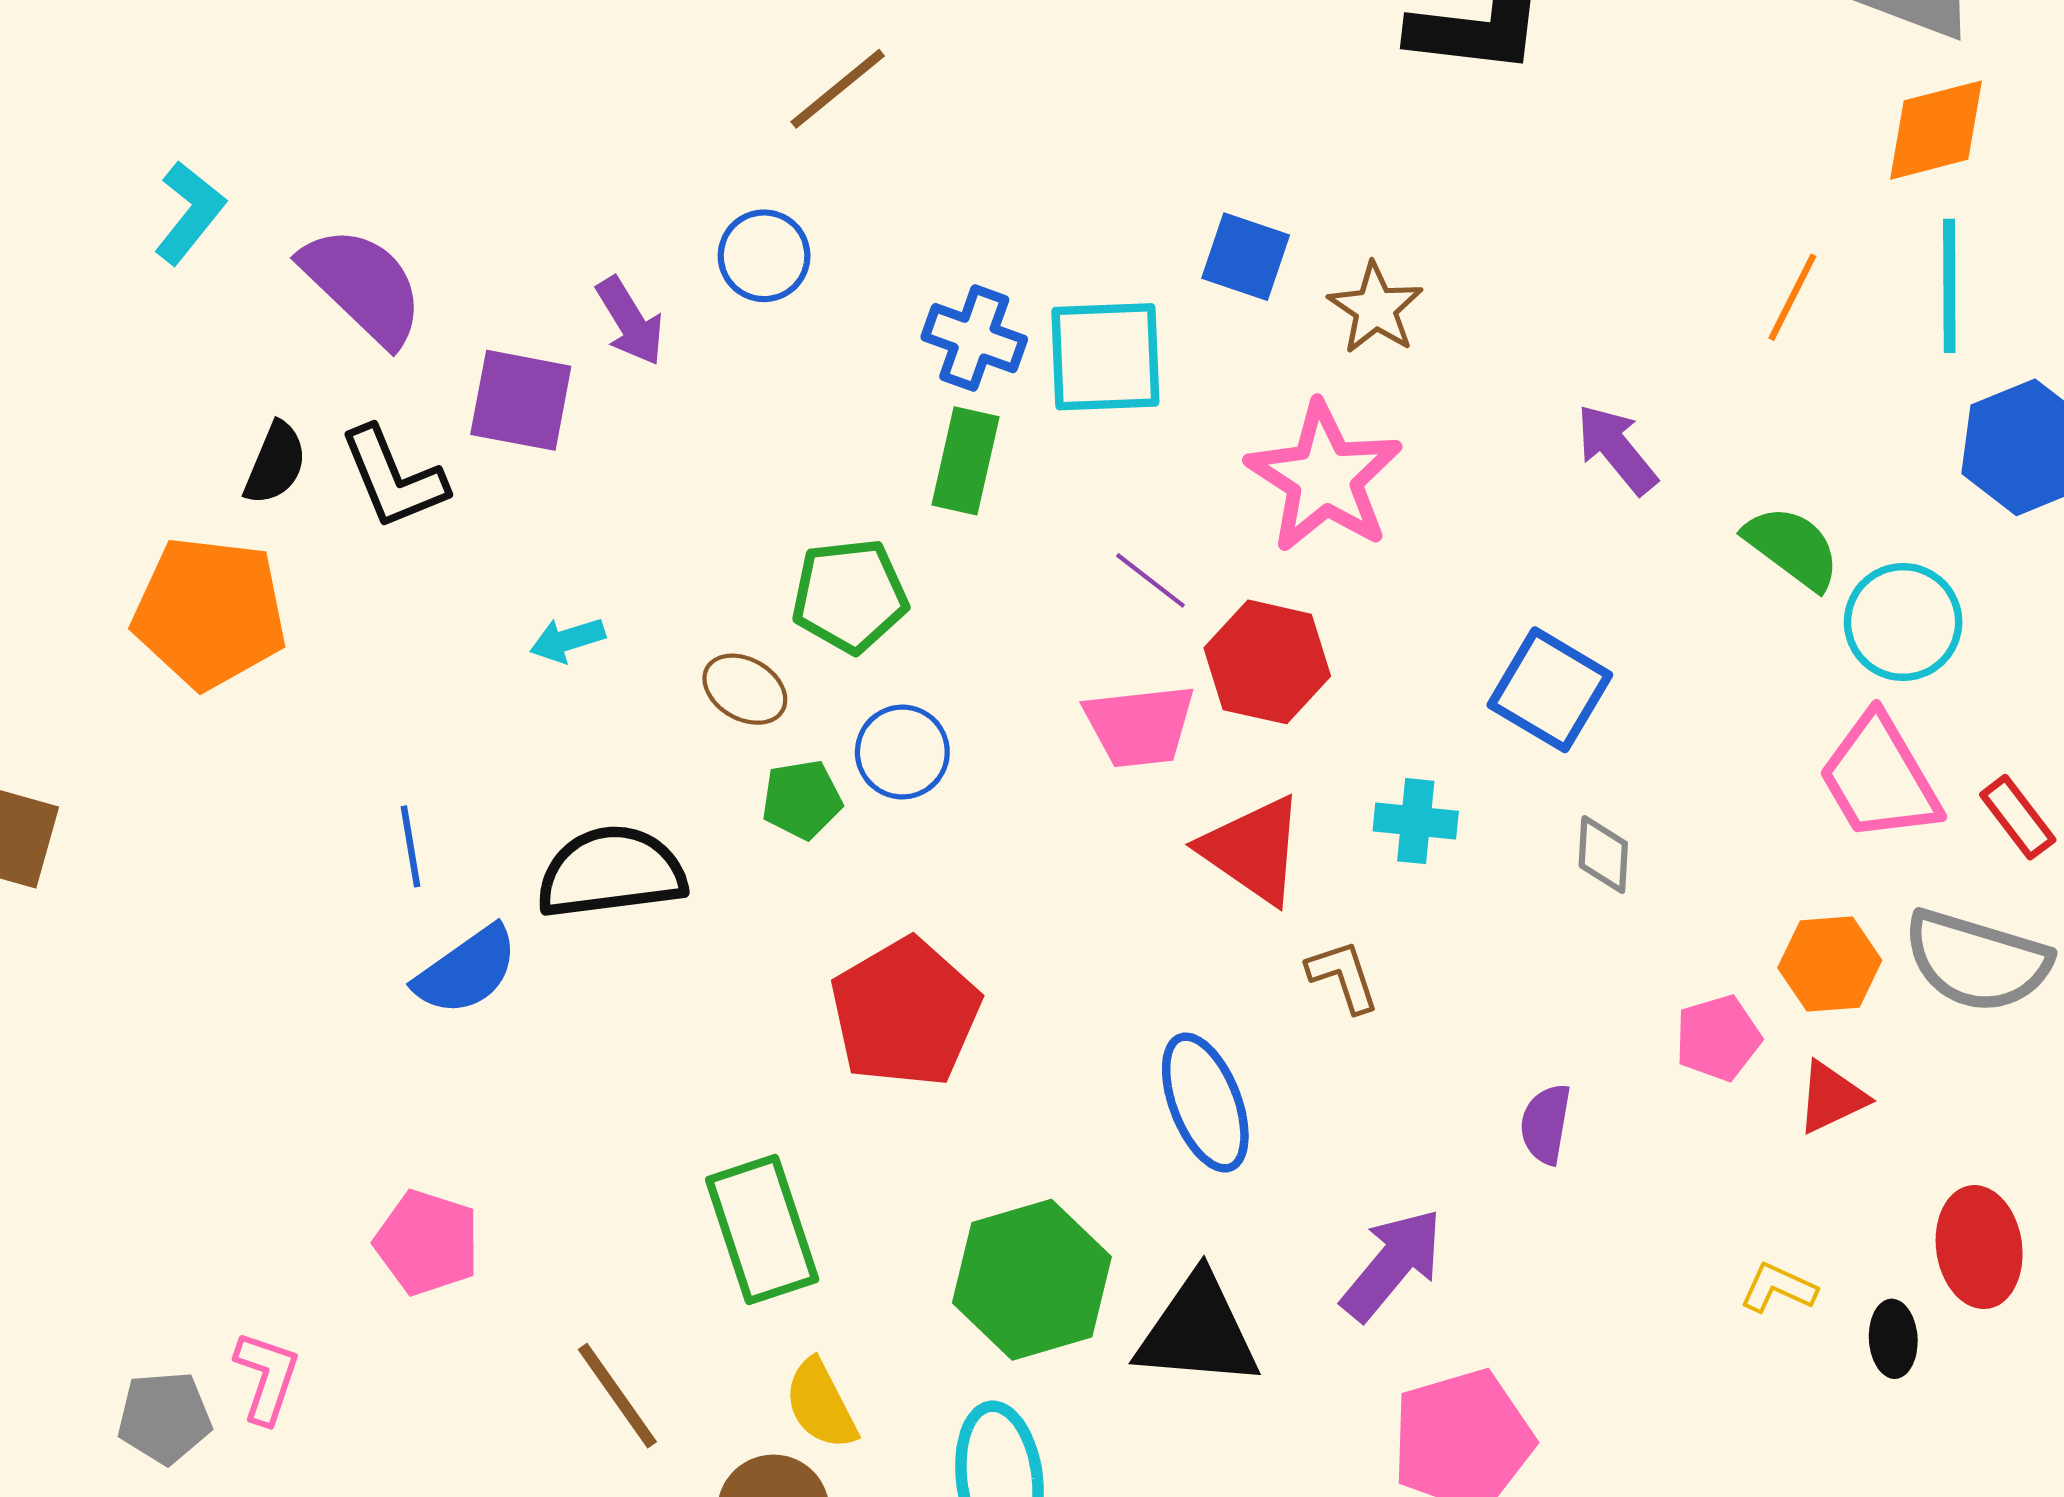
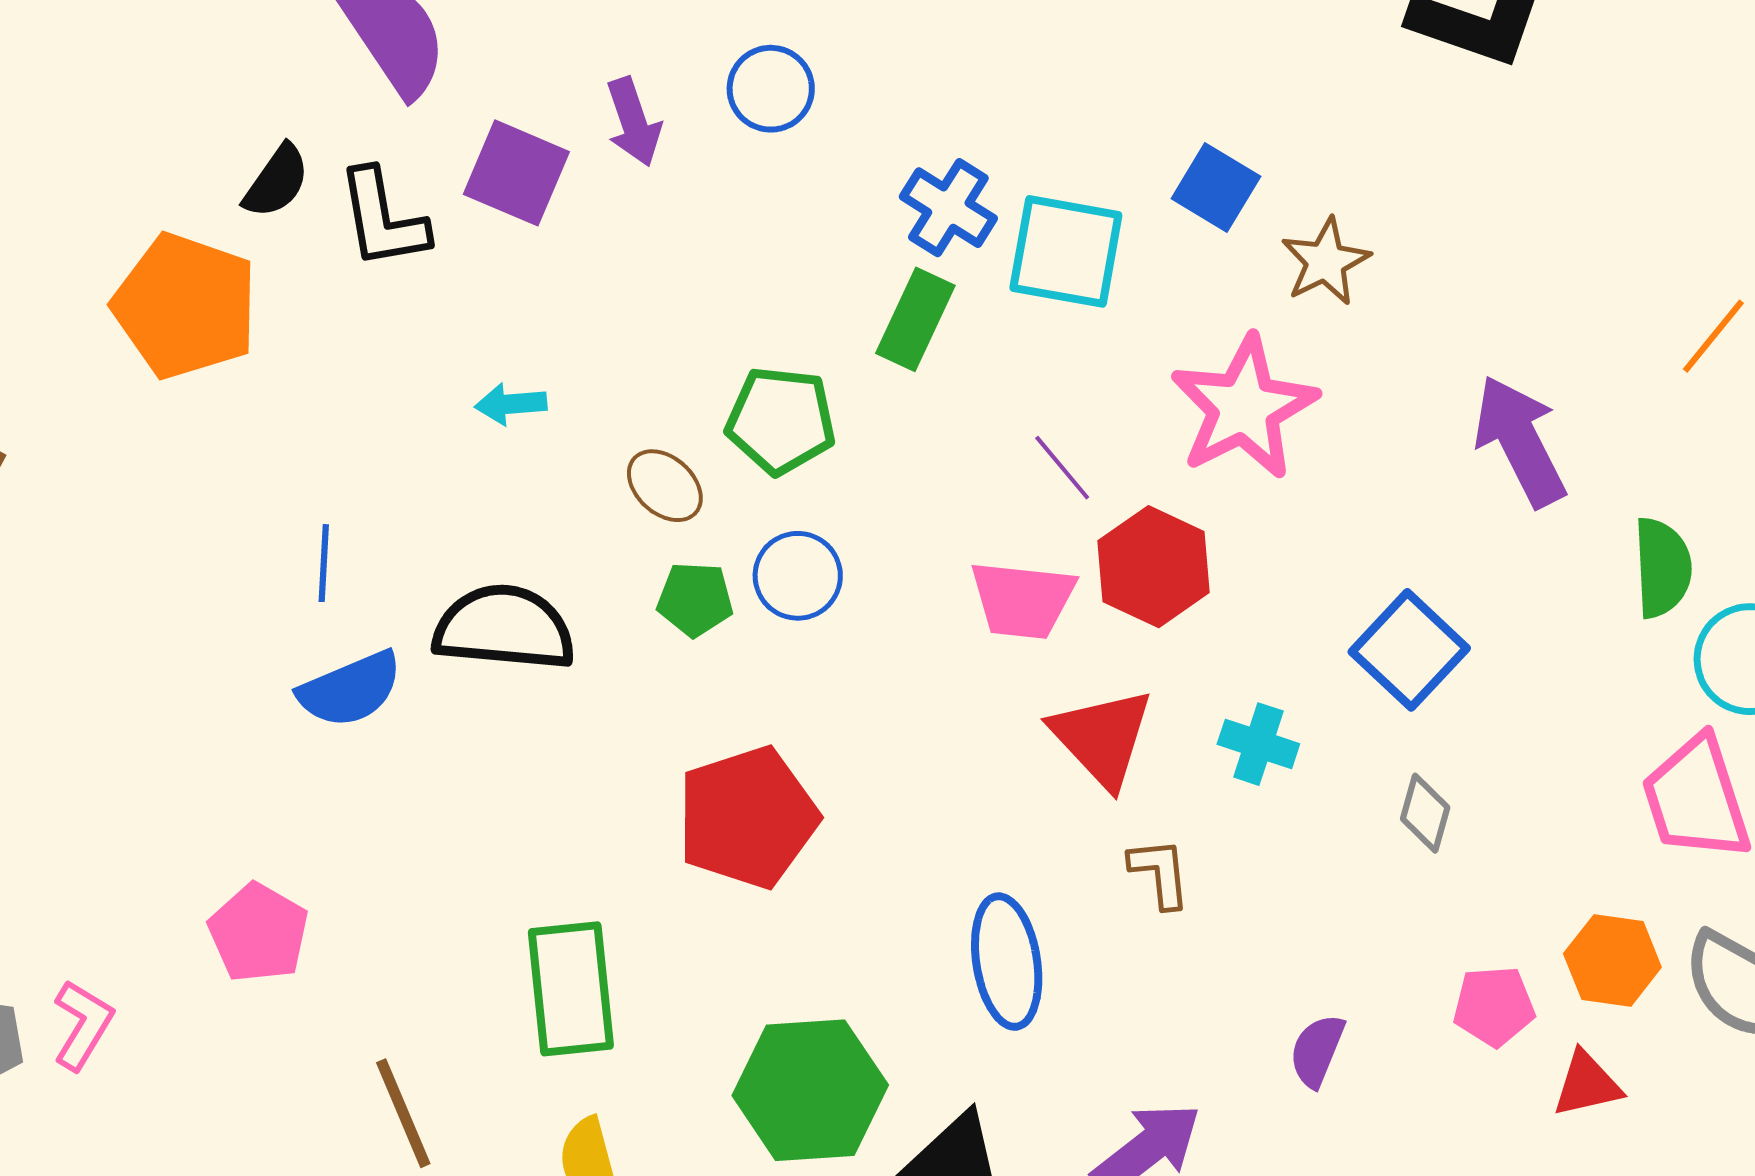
purple arrow: (1617, 449) -> (1520, 441), size x1.4
green semicircle: (1792, 547) -> (1662, 568), turned 38

